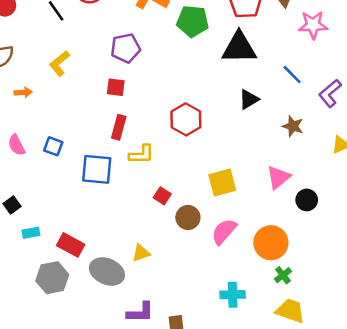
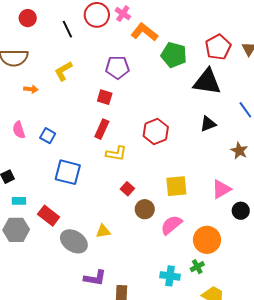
blue square: (97, 169) -> (68, 172), moved
green cross: (283, 275) -> (197, 267), moved
gray hexagon: (52, 278) -> (16, 230), moved

